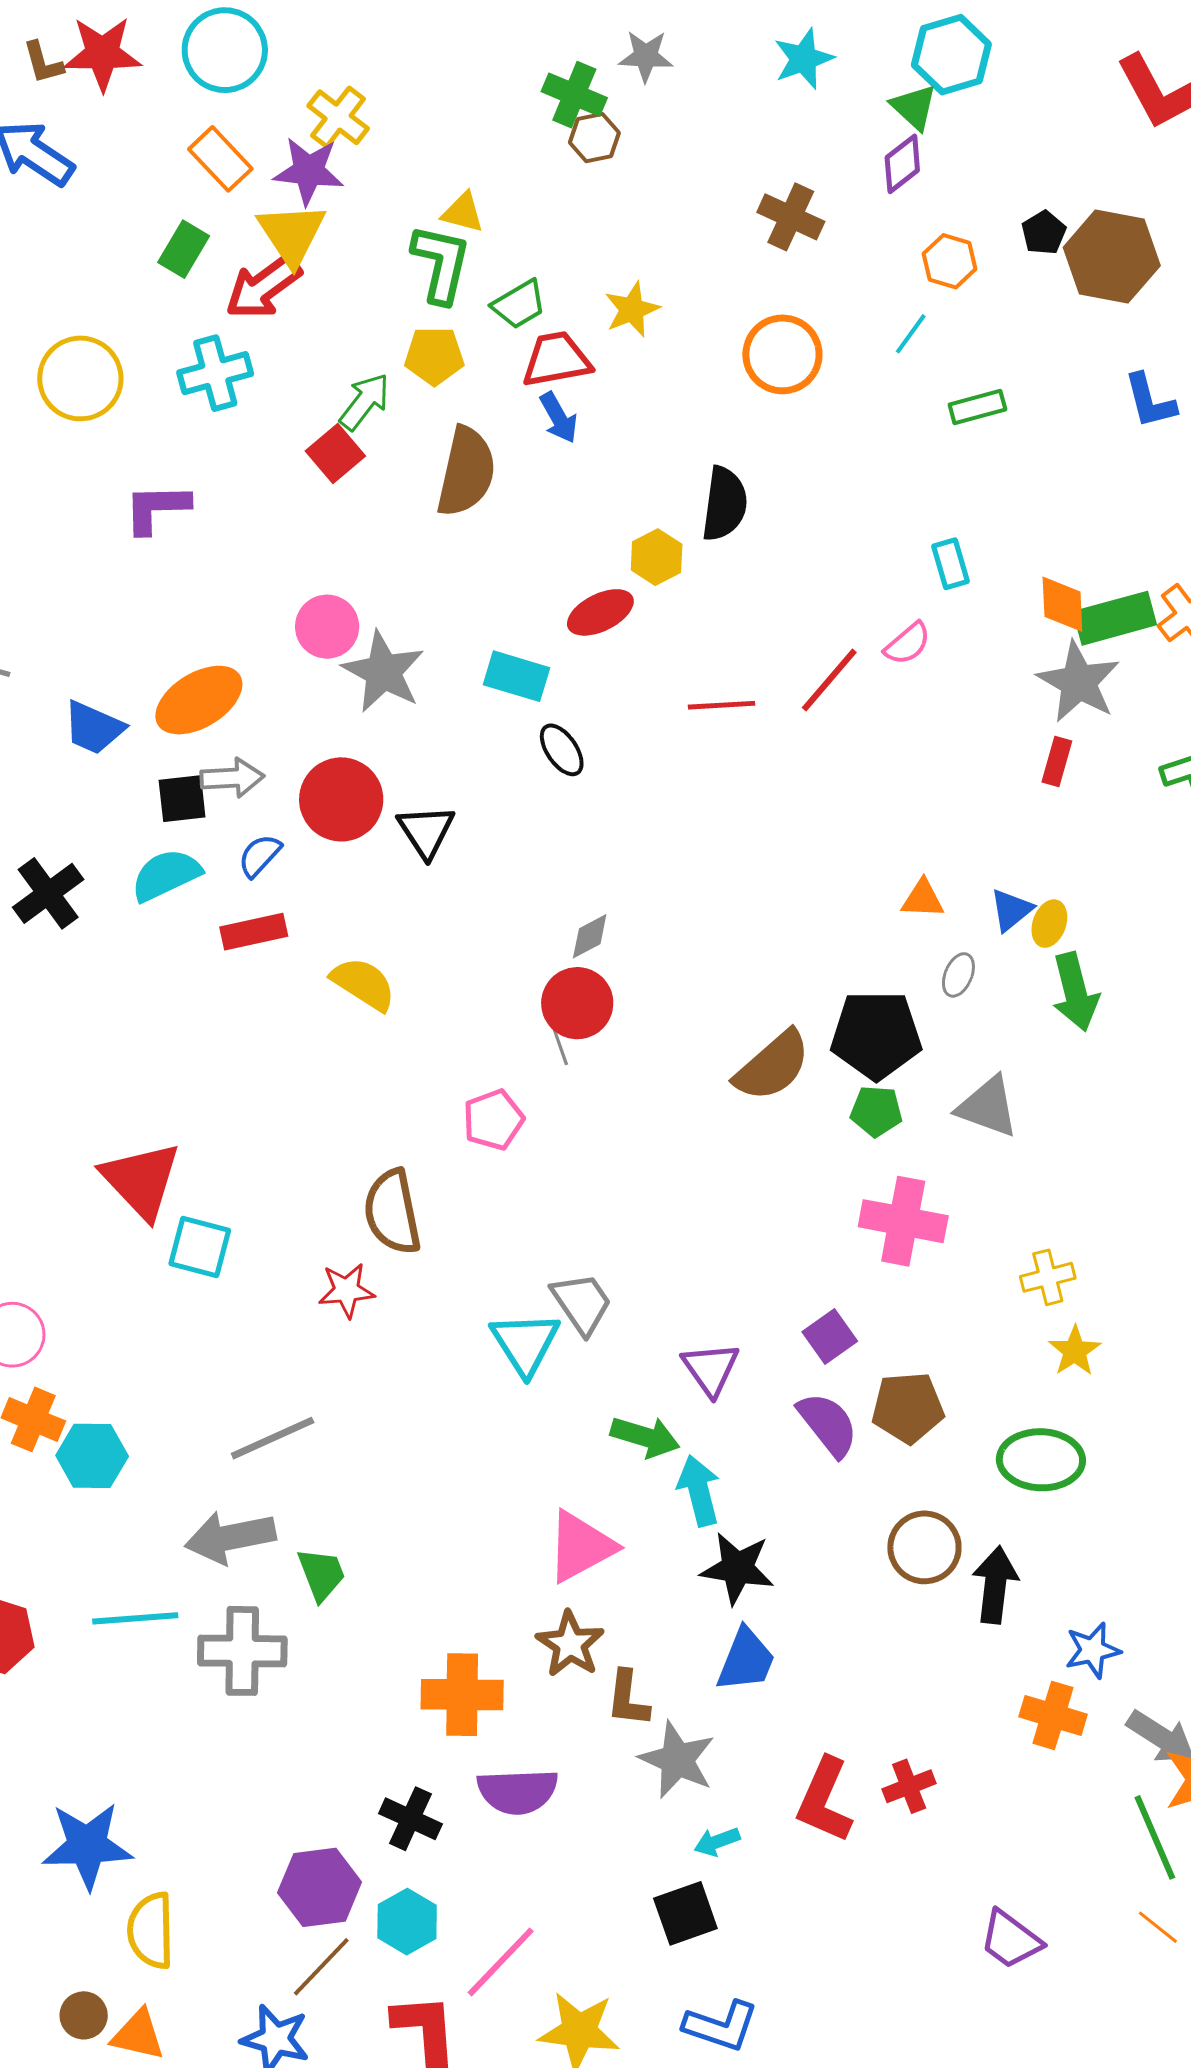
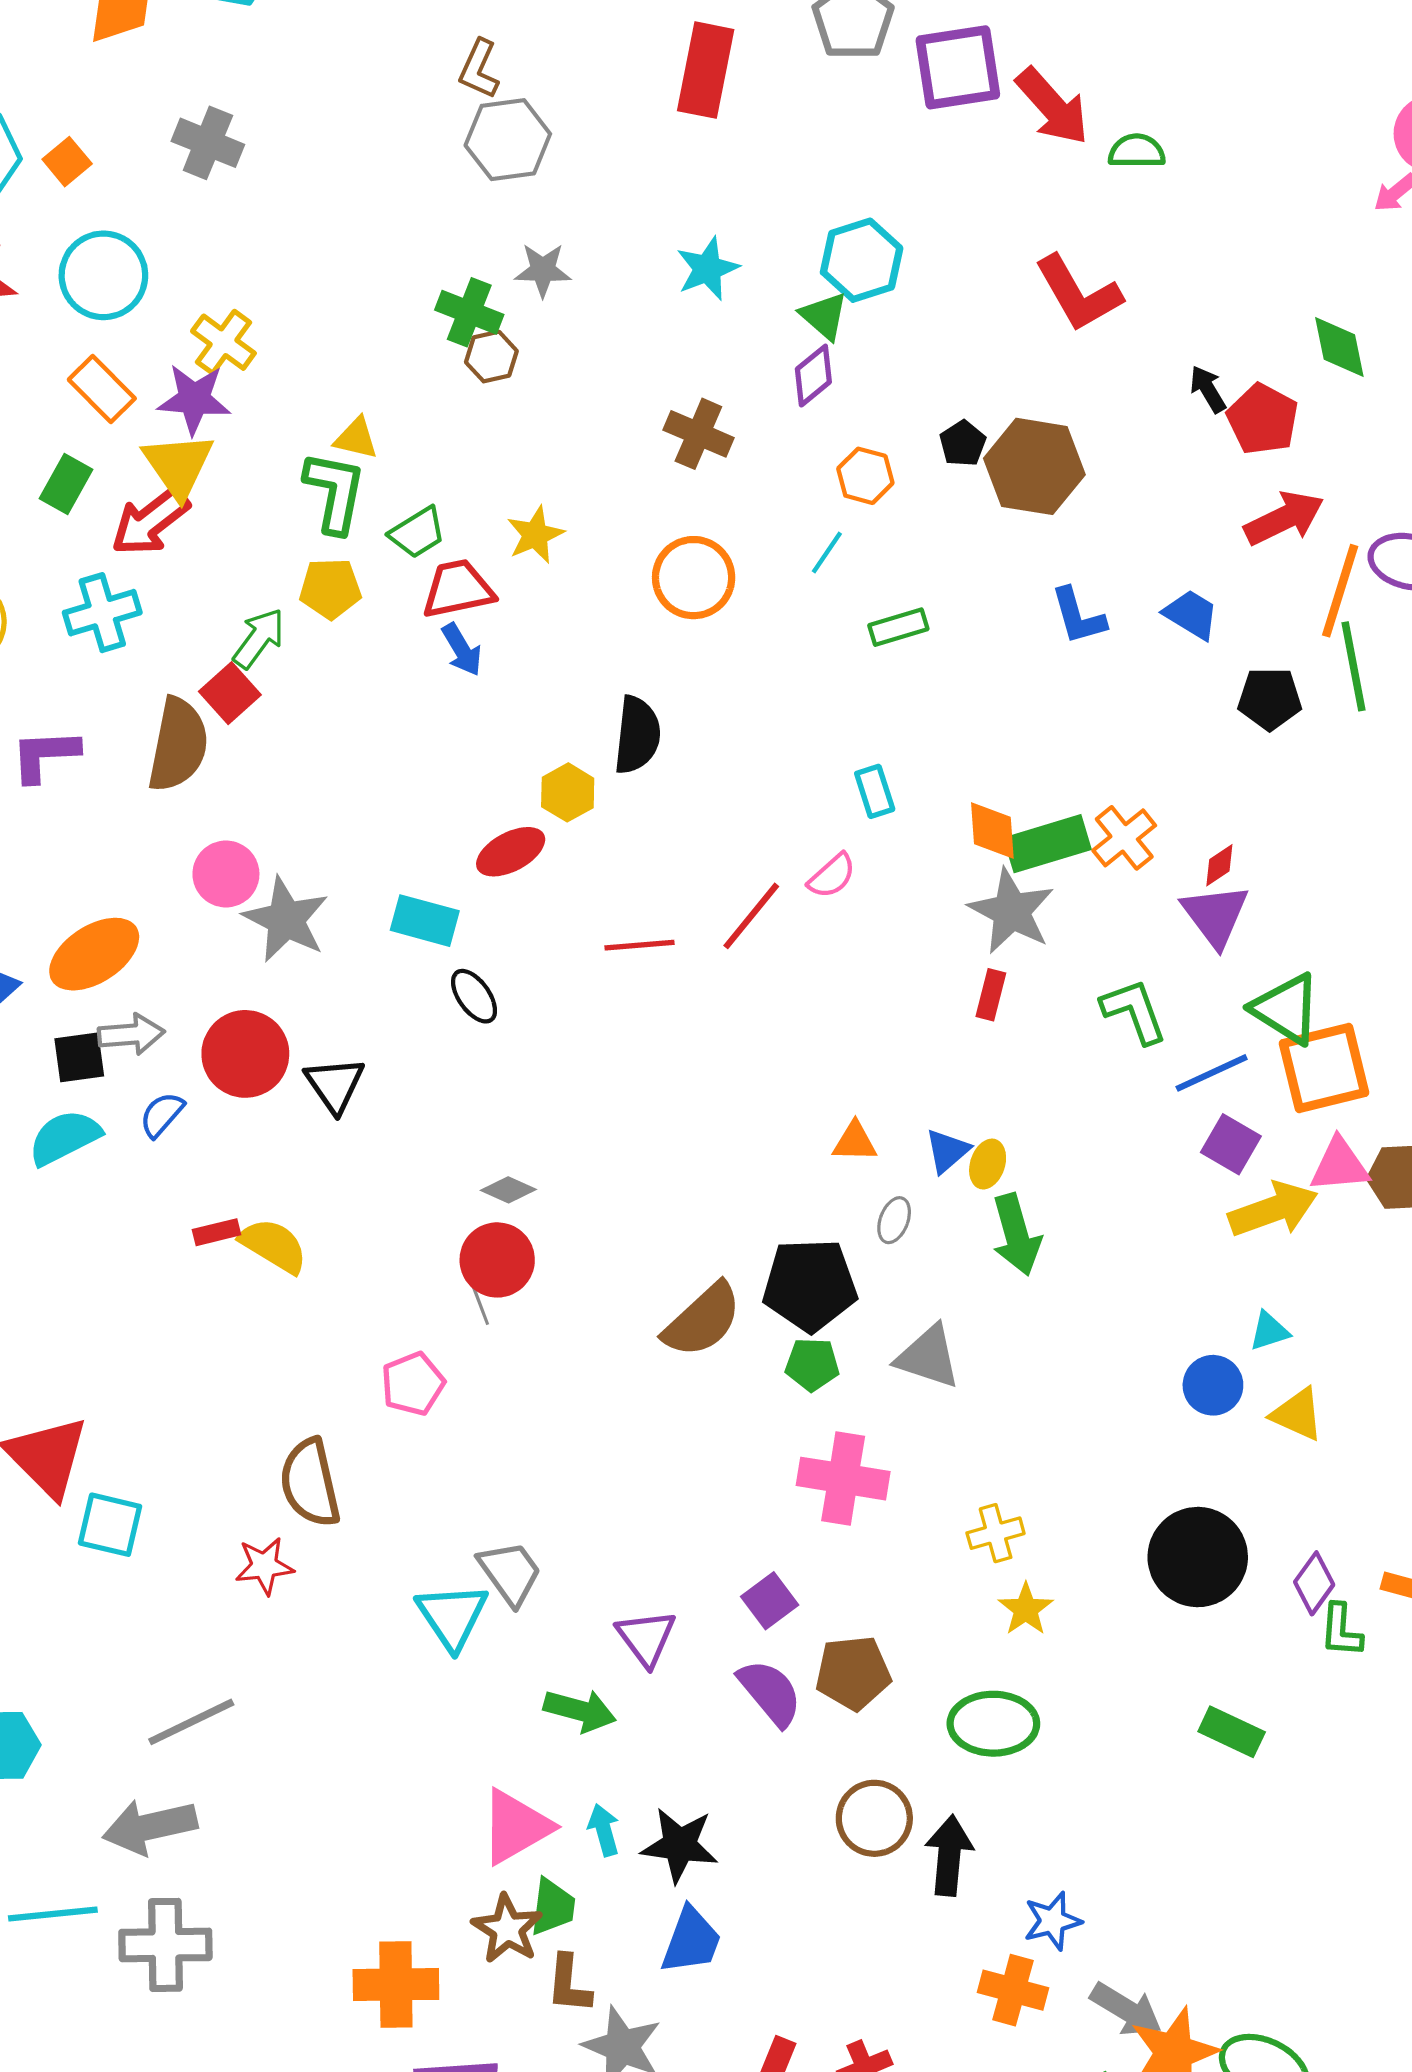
brown semicircle: (466, 472) -> (178, 745), moved
red rectangle: (254, 932) -> (216, 1232), moved, size x0.7
gray diamond: (590, 936) -> (508, 1190), turned 54
cyan arrow: (699, 1491) -> (604, 1830), moved, size x0.7
green trapezoid: (321, 1574) -> (553, 1907), moved, turned 30

